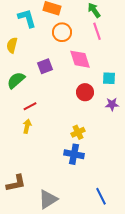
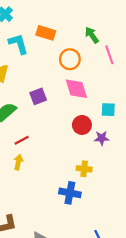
pink line: (97, 31) -> (109, 55), moved
orange circle: (62, 32) -> (70, 59), moved
purple star: (112, 104) -> (102, 138), moved
yellow cross: (78, 132) -> (84, 169), moved, turned 32

